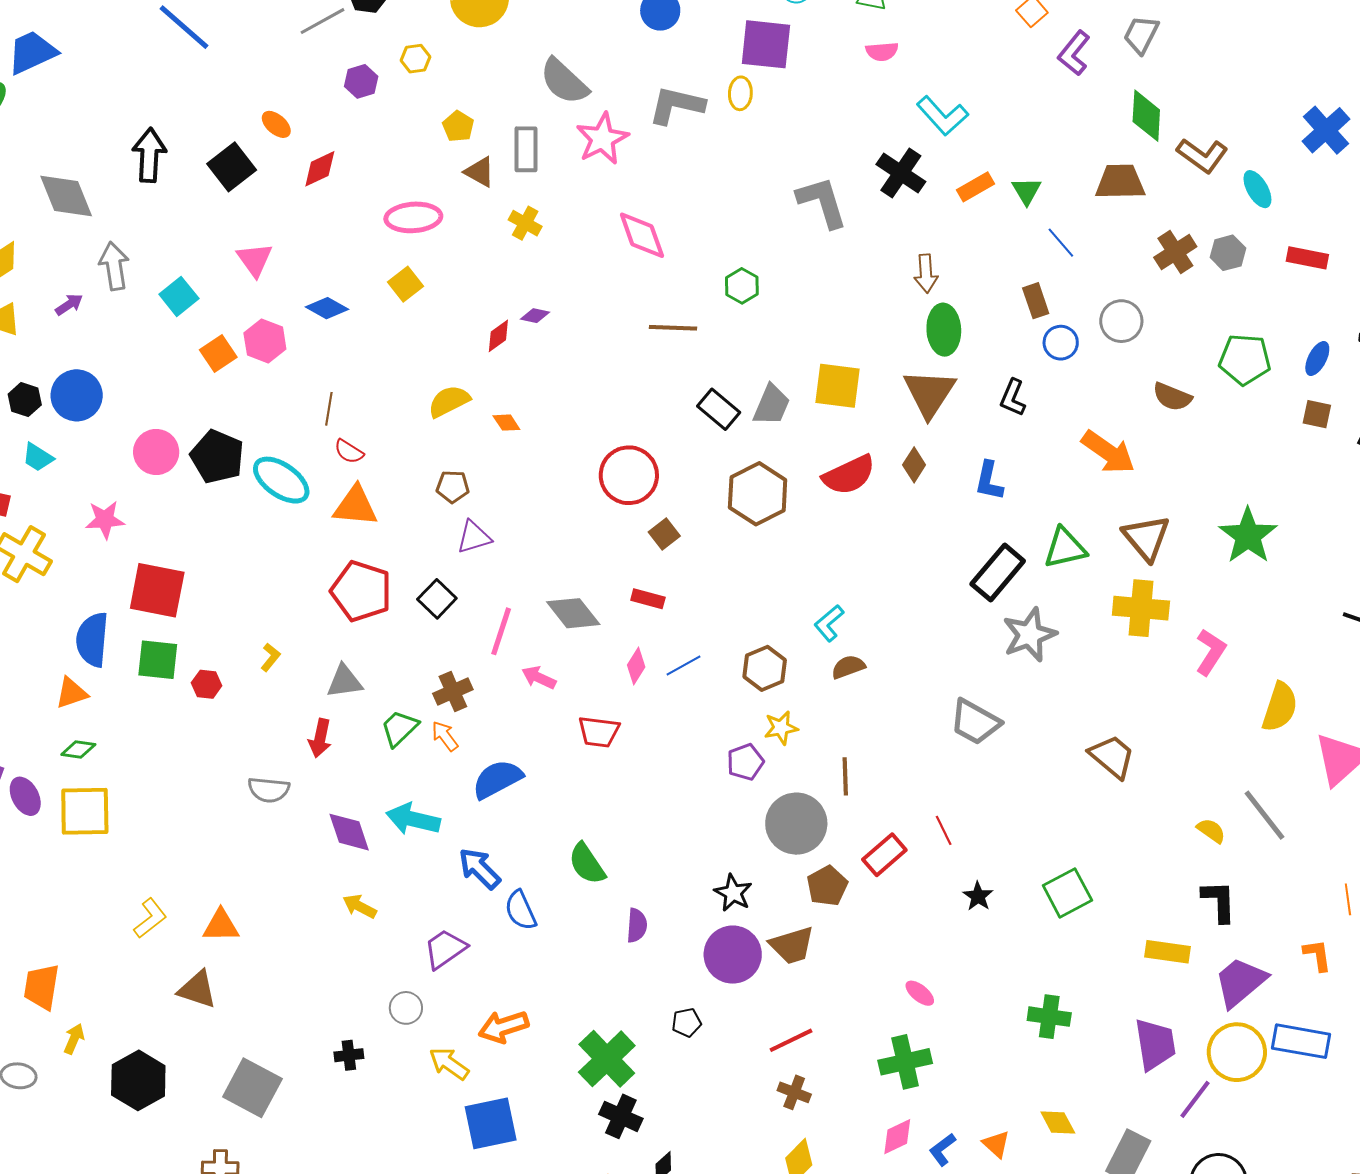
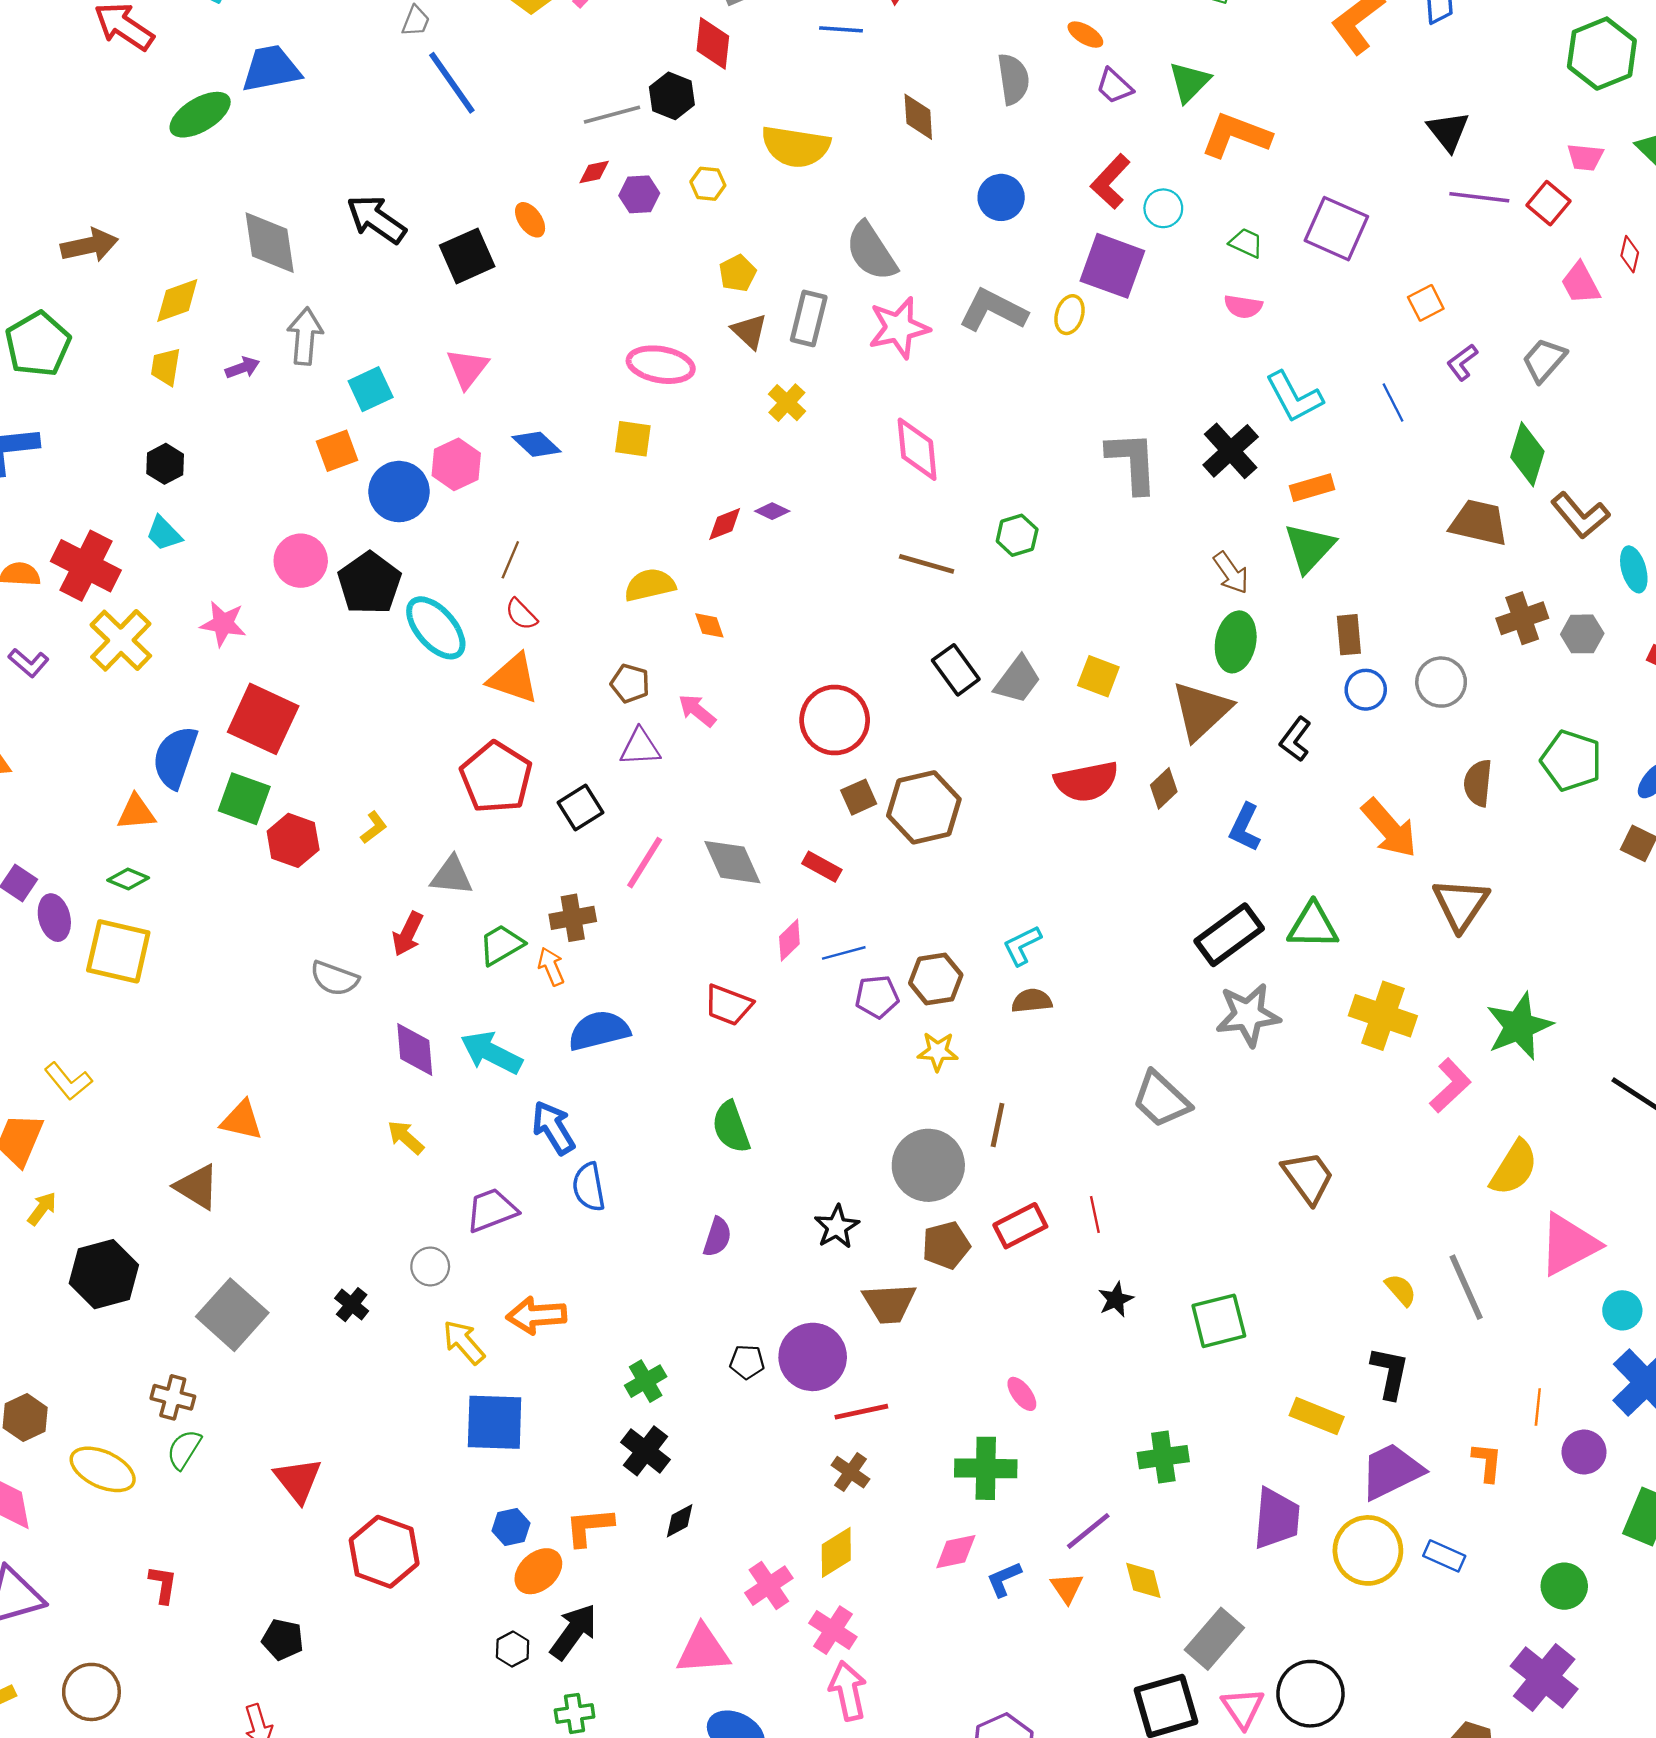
purple L-shape: (1074, 53) -> (1462, 362), size x0.7
black arrow: (149, 155) -> (376, 219), turned -72
red diamond: (320, 169) -> (594, 172), moved, size x0.7
green triangle: (1027, 191) -> (1309, 548), moved, size x1.5
blue line: (1061, 243) -> (1393, 402), moved
brown arrow: (926, 274) -> (1231, 573), turned -45
yellow square: (405, 284) -> (633, 439), turned 32
orange square: (218, 354) -> (337, 451), moved
yellow square: (838, 386) -> (1098, 676), size x0.7
blue circle: (77, 395) -> (399, 492), moved
brown semicircle: (1172, 397) -> (1478, 783), turned 60
brown hexagon: (758, 494) -> (924, 807), moved
green star: (1248, 536) -> (1519, 1026), moved
brown triangle: (1146, 538) -> (1461, 904), moved
pink arrow: (539, 678) -> (697, 711), moved
red hexagon: (207, 684) -> (293, 840), size x1.5
purple pentagon: (745, 762) -> (877, 997), moved
green semicircle: (587, 864) -> (731, 1127), moved
yellow L-shape: (150, 918) -> (68, 1081), moved, turned 75
purple circle: (733, 955) -> (813, 1357), moved
green cross: (1049, 1017) -> (1163, 1457), turned -30
blue rectangle: (1301, 1041) -> (1444, 1556), size x0.6
black cross: (349, 1055) -> (352, 1305), turned 32
green cross: (607, 1059) -> (646, 1381), size x0.6
purple line: (1195, 1099) -> (1088, 1531), moved

